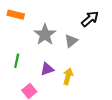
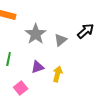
black arrow: (90, 19) -> (86, 31), moved

